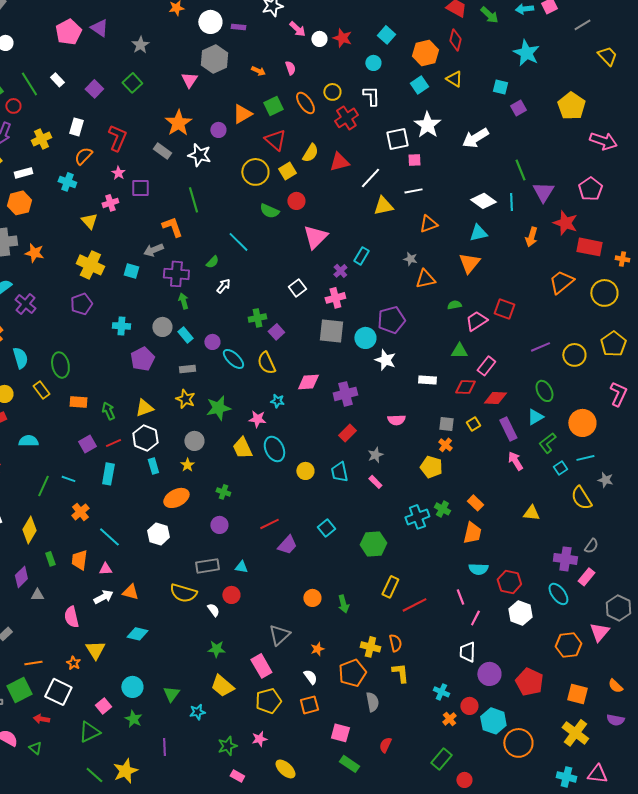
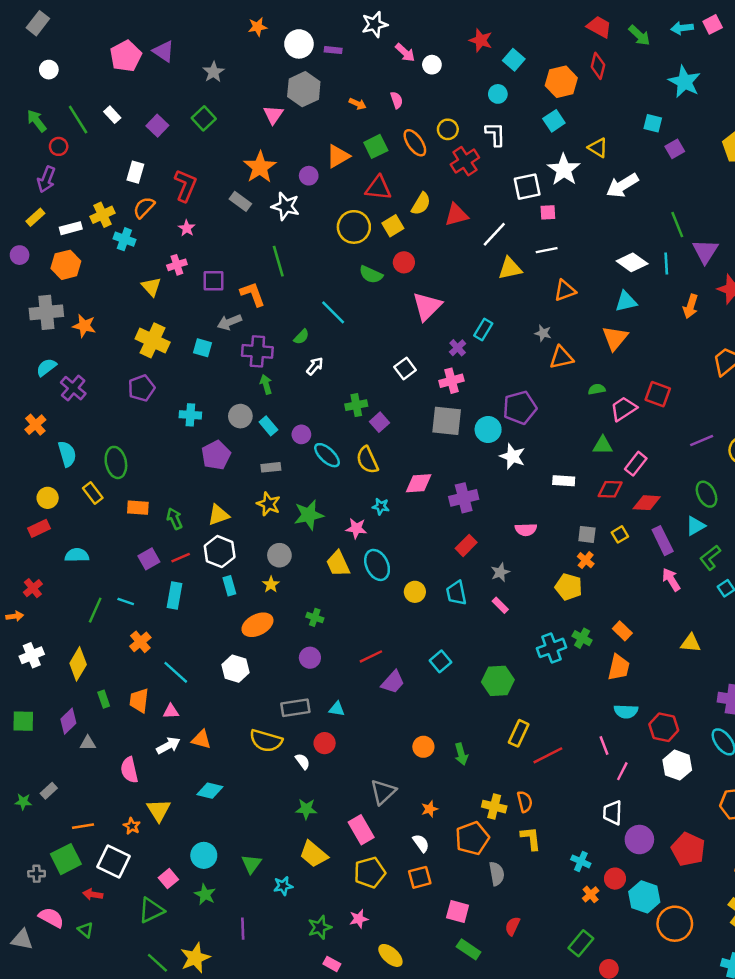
red star: (342, 38) -> (481, 40), moved
yellow triangle: (454, 79) -> (598, 148), moved
yellow cross: (41, 139) -> (102, 215), moved
red triangle: (275, 140) -> (378, 188), turned -35
purple square: (140, 188) -> (214, 281), moved

